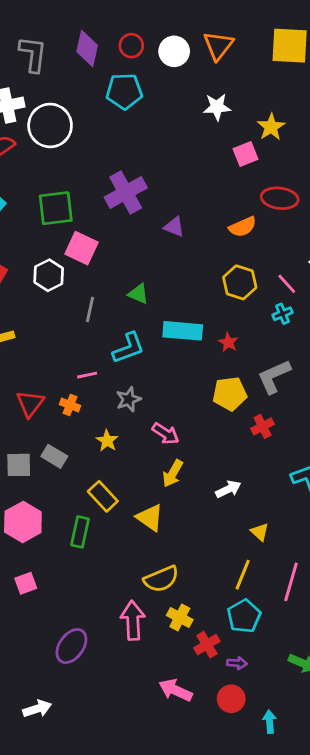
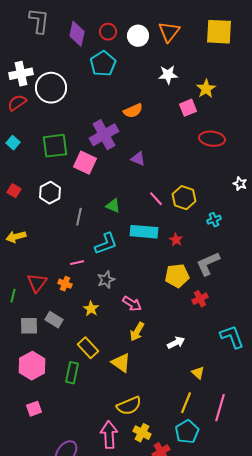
gray L-shape: (33, 54) -> (39, 21), moved
cyan pentagon: (124, 91) -> (103, 64), turned -30
orange semicircle: (243, 227) -> (133, 111), moved
pink square: (81, 248) -> (85, 163), moved
pink line: (287, 284) -> (156, 199), moved

